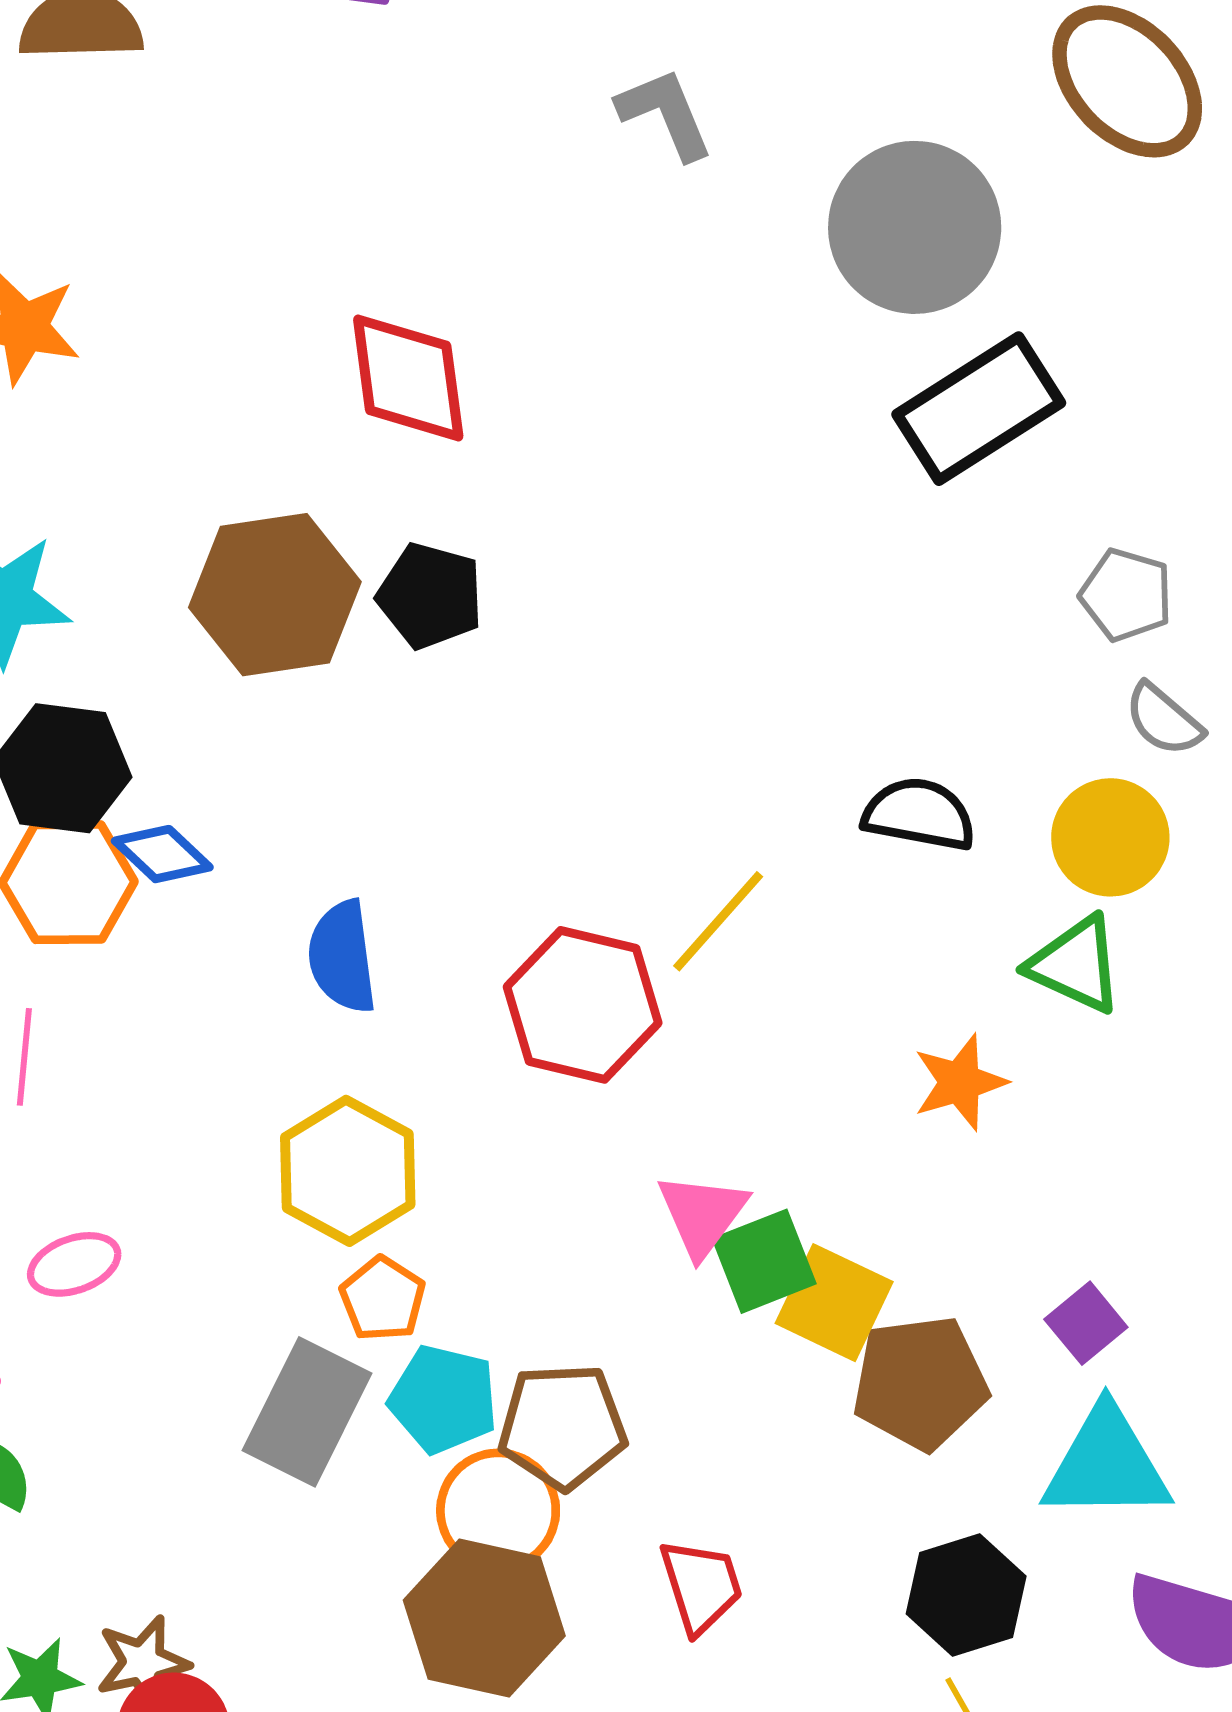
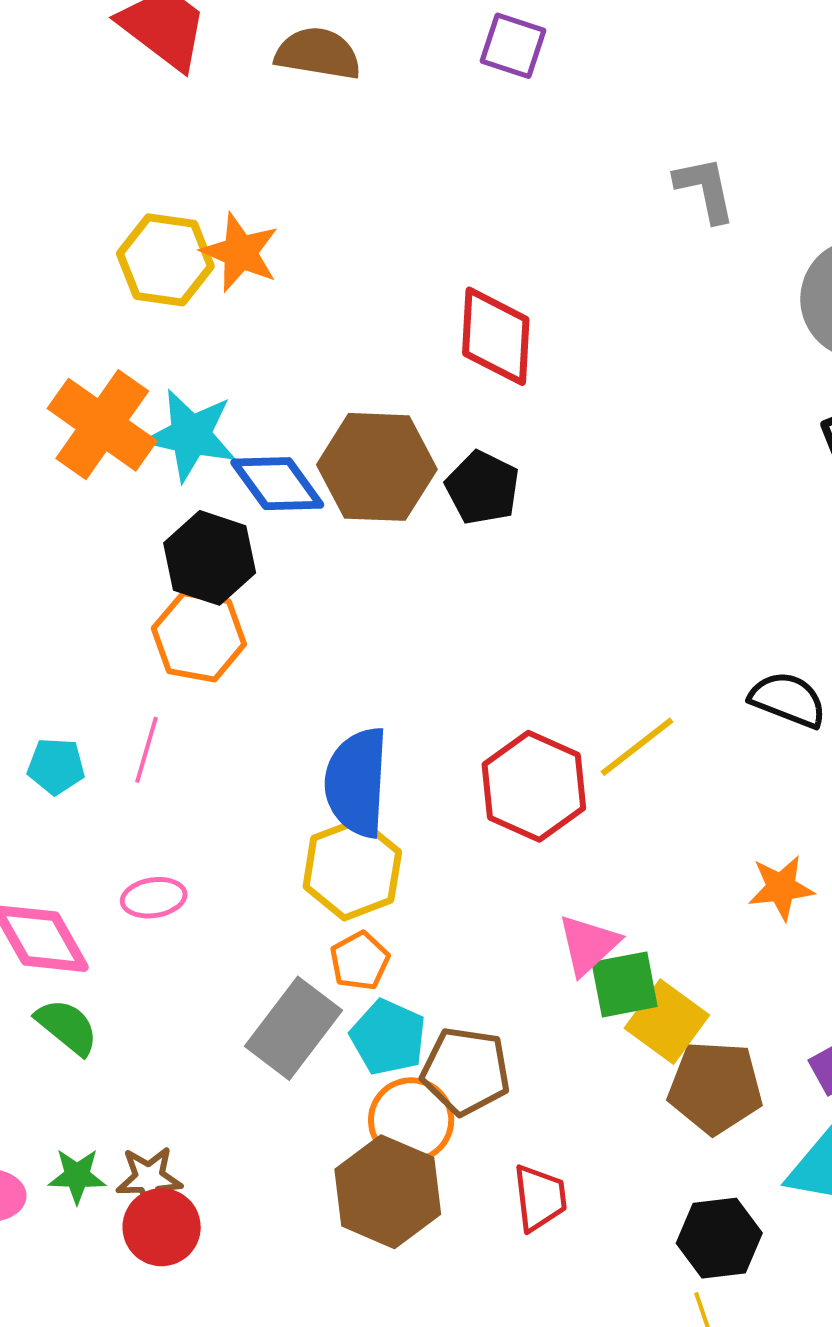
blue diamond: (162, 854) -> (277, 484), moved, size x1.4
blue semicircle: (342, 957) -> (357, 782), moved, size x1.4

